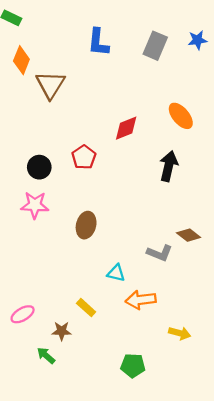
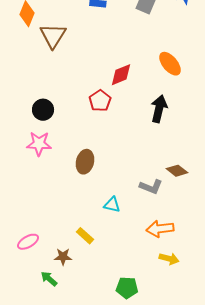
red pentagon: (84, 157) -> (100, 101), moved
orange arrow: (141, 300) -> (160, 229), moved

